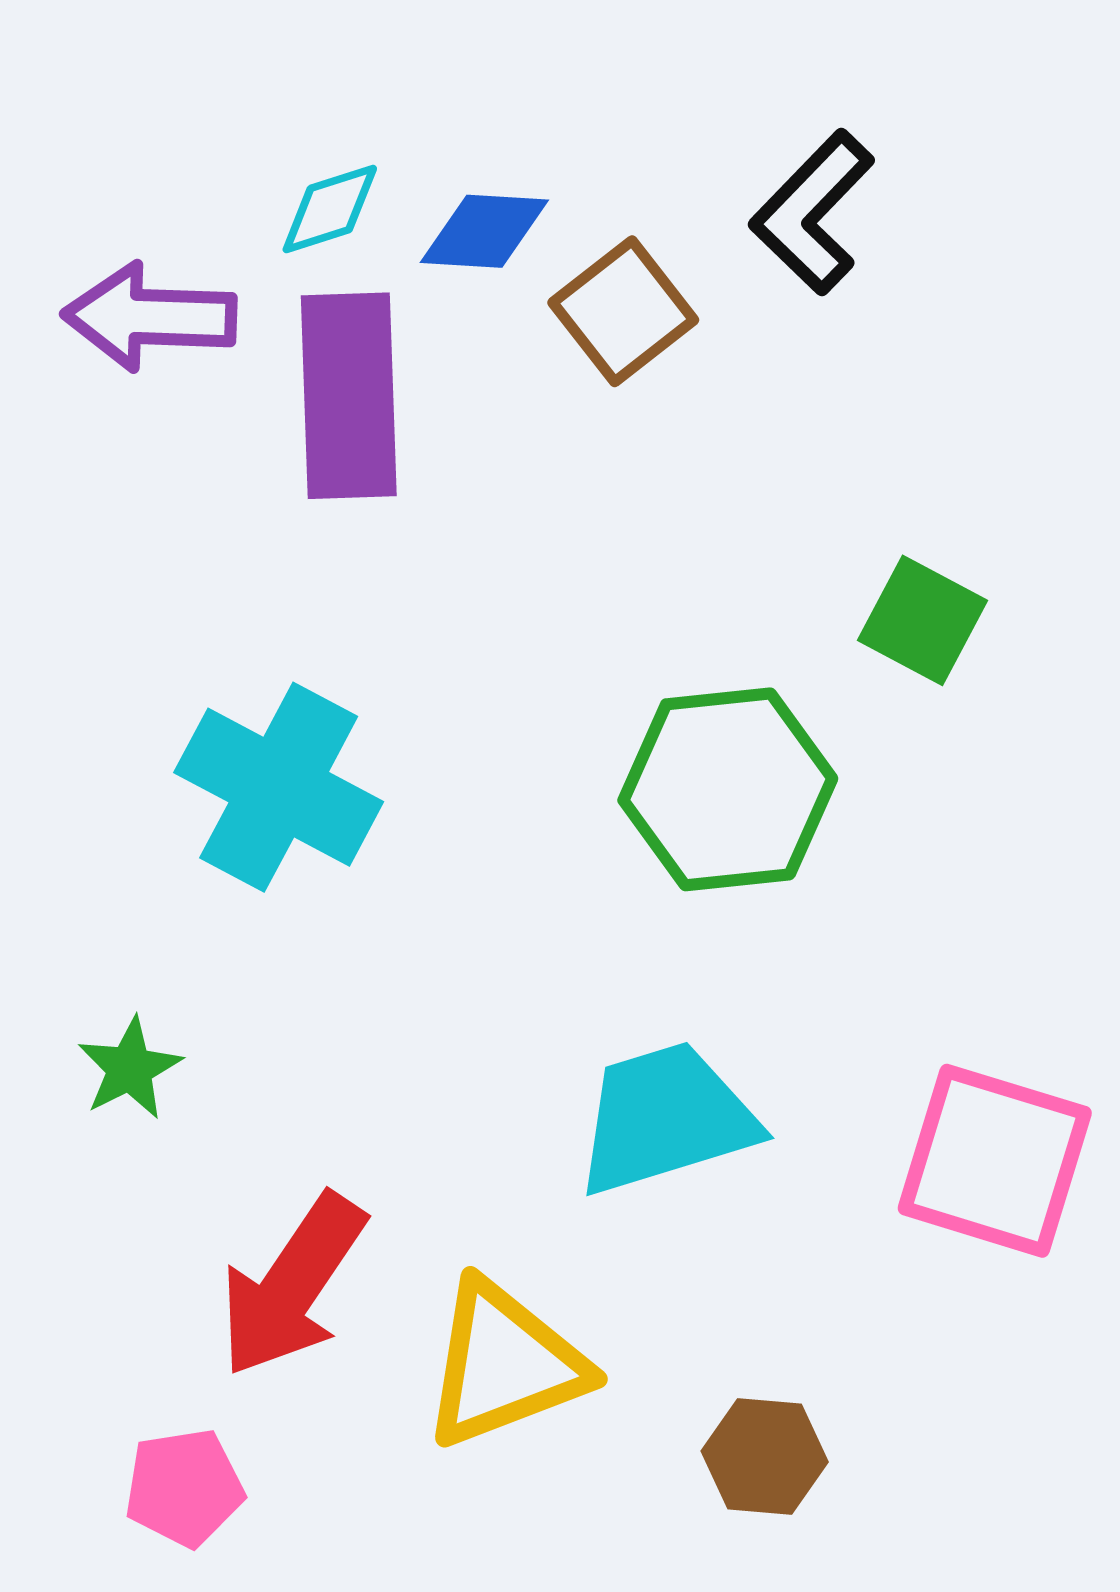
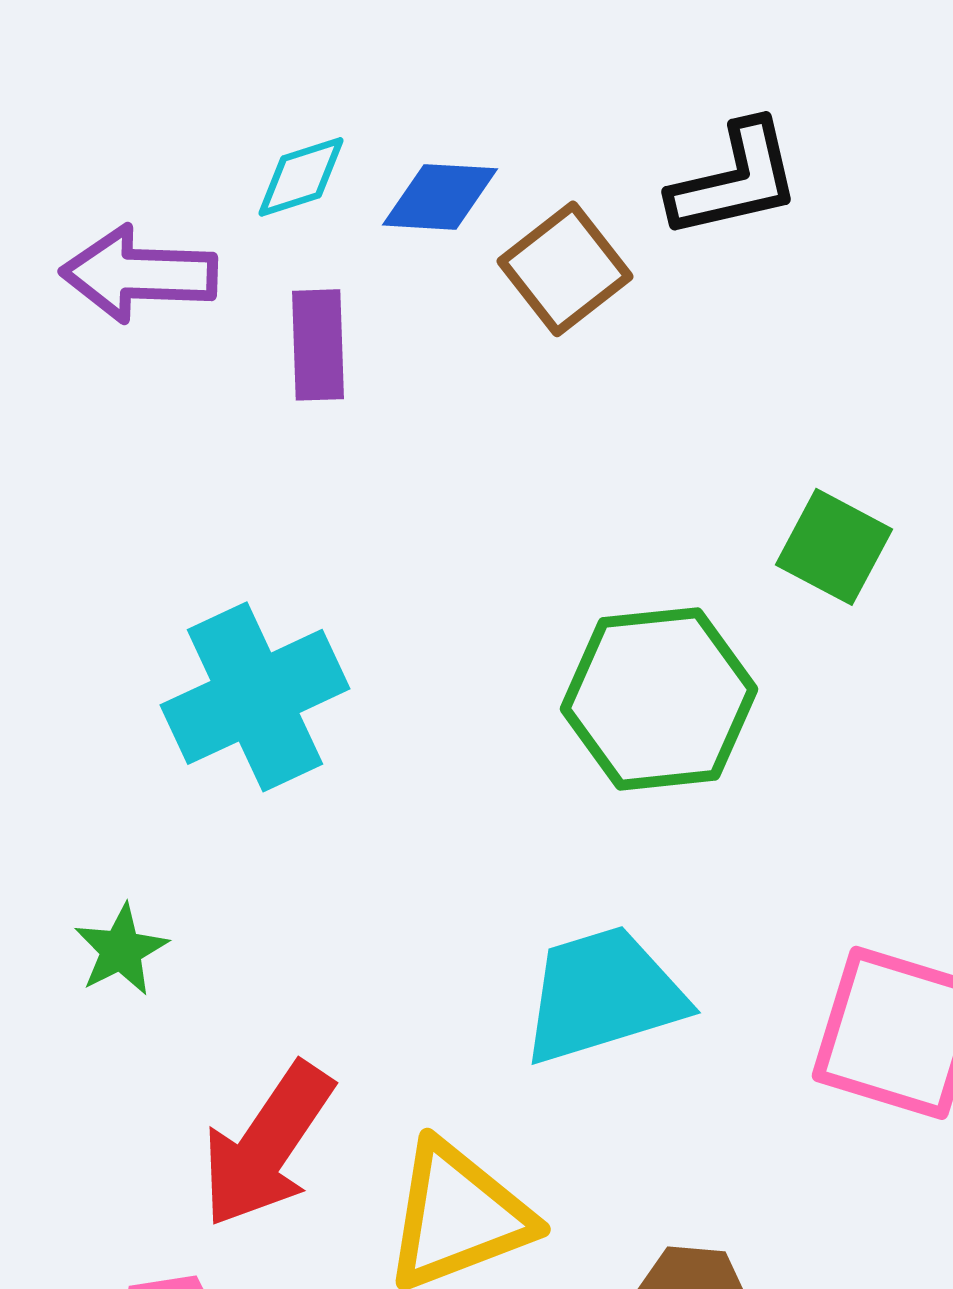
black L-shape: (812, 212) -> (735, 180), turned -147
purple rectangle: (349, 396) -> (318, 345), size x0.6
cyan cross: (279, 787) -> (255, 697), turned 37

